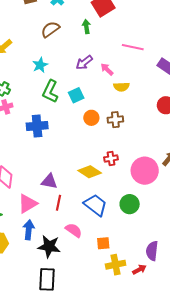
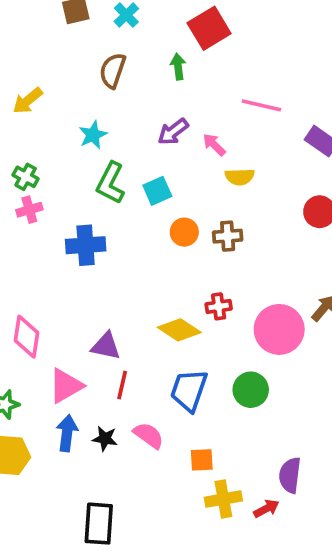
brown semicircle: (50, 29) -> (113, 71), turned -36
blue trapezoid: (96, 205) -> (189, 390), turned -110
black star: (49, 246) -> (105, 439), moved, size x0.6

